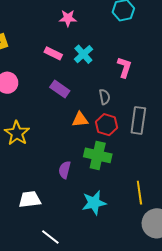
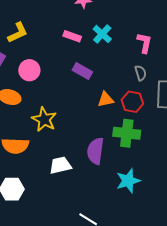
gray semicircle: (105, 97) -> (141, 73), moved
purple semicircle: (65, 170) -> (95, 151), size x1.5
white trapezoid: (30, 199) -> (60, 165), moved

